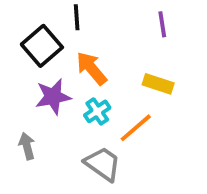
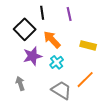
purple line: (162, 24) -> (69, 14), moved
orange line: (136, 128) -> (85, 80), moved

